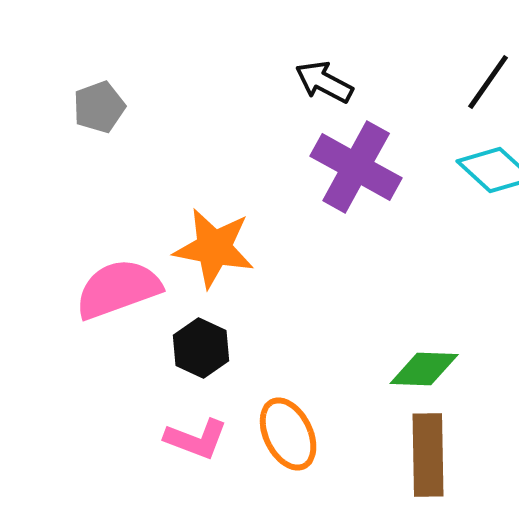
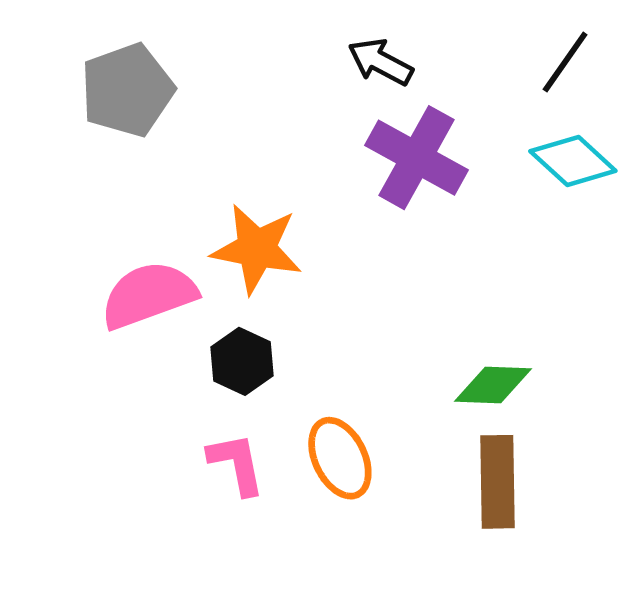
gray pentagon: (99, 107) -> (127, 90), size x1.6
pink L-shape: (196, 439) -> (236, 464), turned -122

